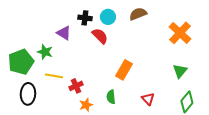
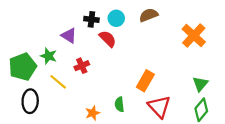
orange rectangle: (124, 70) -> (145, 81), moved
green triangle: (180, 71) -> (200, 84), moved
yellow line: (54, 76) -> (58, 82), turned 30
red cross: (76, 86) -> (82, 66), moved
red triangle: (148, 99) -> (159, 107), size x1.6

